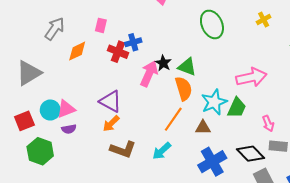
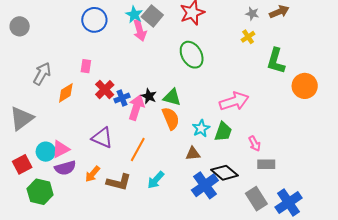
yellow cross: (264, 20) -> (248, 37), moved
blue cross: (133, 42) -> (122, 98), moved
red cross: (118, 52) -> (105, 90), turned 30
cyan star: (214, 102) -> (201, 128), size x0.7
orange line: (173, 119) -> (138, 150), moved
orange arrow: (111, 123) -> (92, 174), moved
purple semicircle: (69, 129) -> (65, 168), size x1.5
black diamond: (250, 154) -> (225, 173), moved

